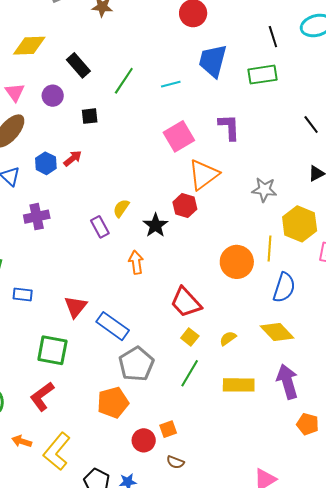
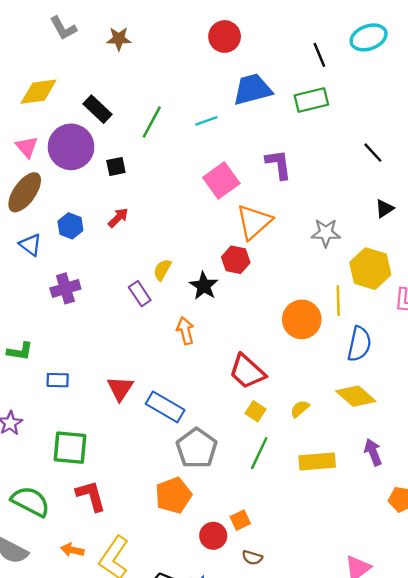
blue trapezoid: (213, 61) -> (252, 89), turned 66
purple circle: (53, 96) -> (71, 147), size x1.8
red arrow: (73, 158) -> (118, 218), moved
green square: (52, 350) -> (70, 448), moved
purple arrow: (287, 382) -> (373, 452), size x0.7
red L-shape: (42, 396) -> (91, 496), turned 116

